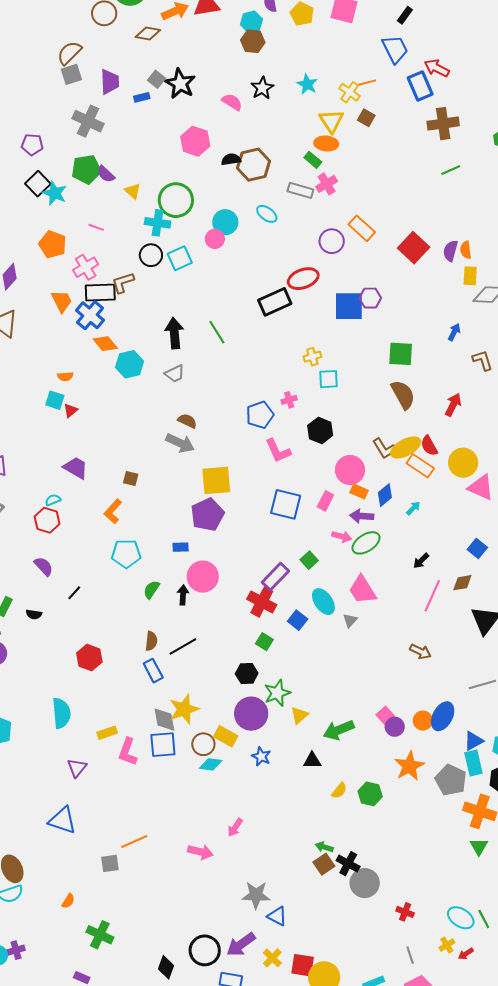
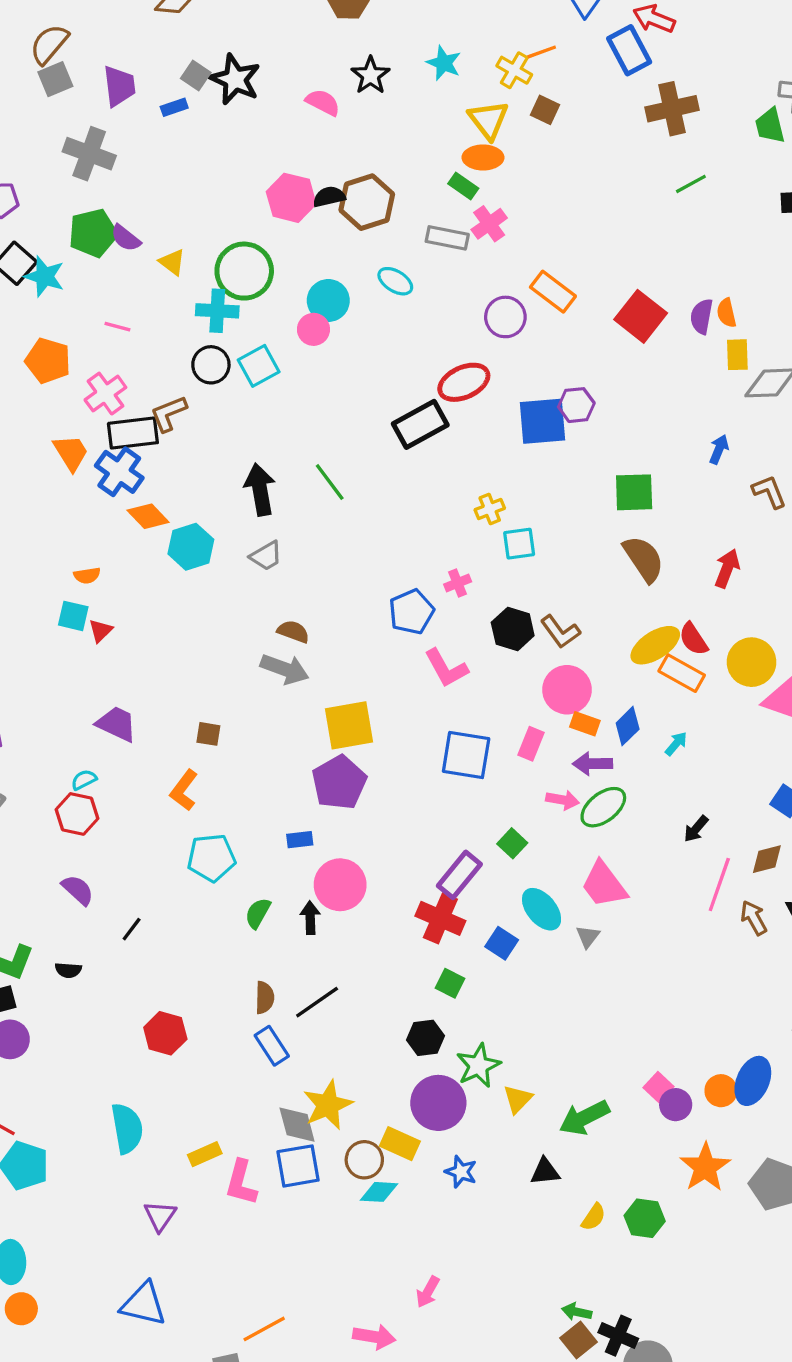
pink hexagon: (195, 141) -> (291, 198), moved
brown L-shape: (384, 449) -> (560, 632), moved
brown arrow: (420, 652) -> (754, 918), moved, turned -140

